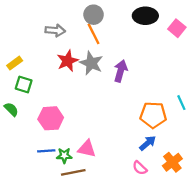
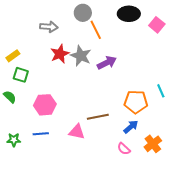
orange line: (94, 34) -> (96, 30), moved
purple arrow: (121, 71) -> (107, 63), turned 48
green star: (64, 155) -> (14, 140), moved
brown line: (73, 172) -> (98, 117), moved

